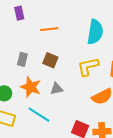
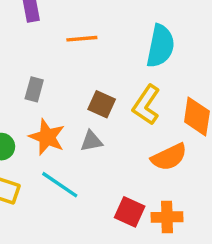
brown square: (50, 60) -> (102, 104), moved
yellow L-shape: (88, 67) -> (146, 105), turned -45

